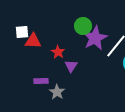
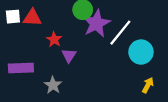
red triangle: (33, 41) -> (32, 18), moved
purple rectangle: (41, 81) -> (21, 68), moved, size x1.5

